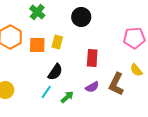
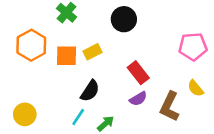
yellow rectangle: (57, 42) -> (93, 52), turned 48
red rectangle: (92, 58) -> (138, 73), turned -42
purple semicircle: (92, 87) -> (138, 99), moved

